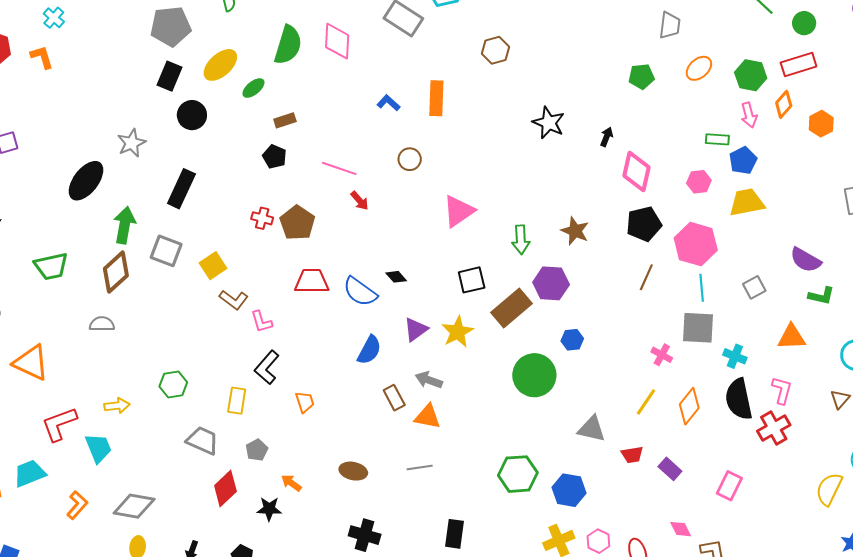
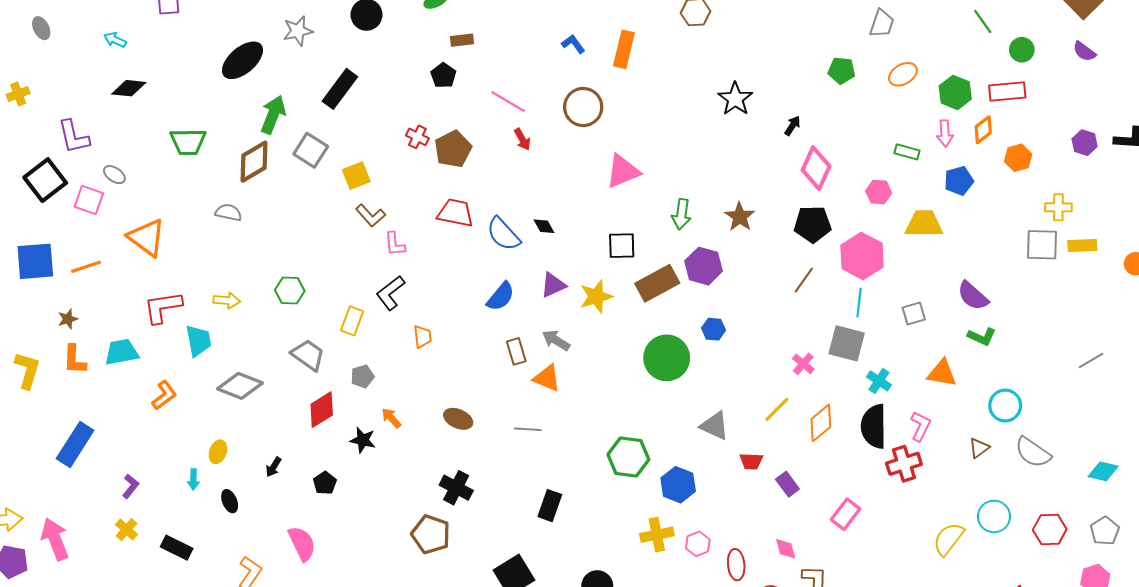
brown circle: (410, 159) -> (583, 107), size x1.6
blue pentagon: (743, 160) -> (959, 181), moved
gray diamond: (134, 506) -> (240, 386), moved

